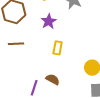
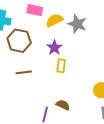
yellow rectangle: (58, 48) -> (61, 66), moved

